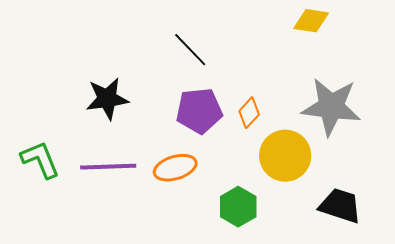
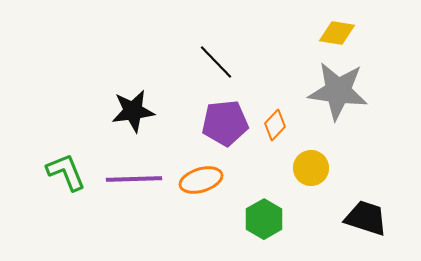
gray star: (331, 107) -> (338, 91), moved
yellow circle: (285, 156) -> (311, 168), size x0.7

